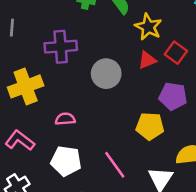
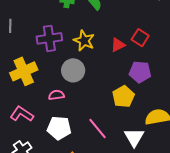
yellow star: (148, 27) -> (84, 41), moved
gray circle: (106, 74) -> (73, 70), moved
yellow pentagon: (150, 126) -> (123, 97), turned -30

